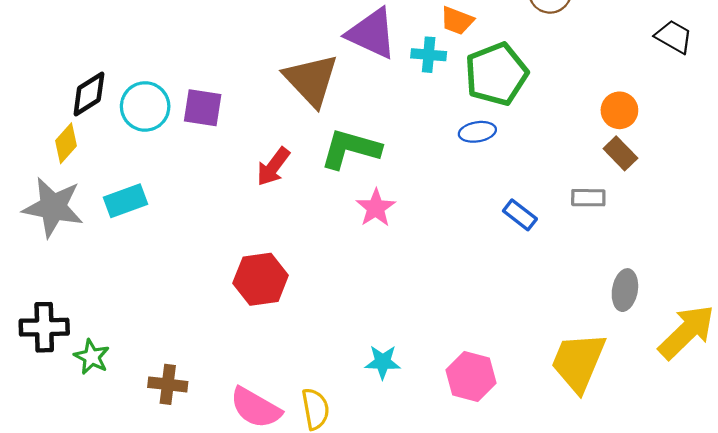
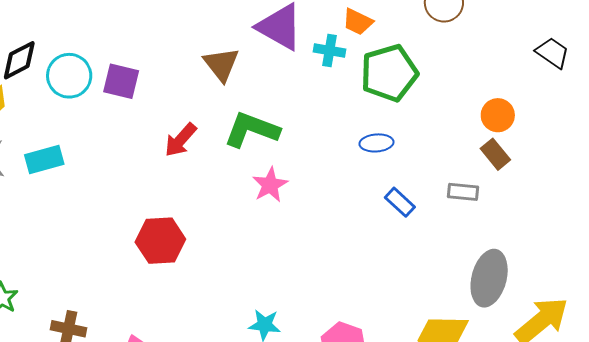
brown triangle: (311, 80) -> (221, 64), size x0.7
blue ellipse: (477, 132) -> (376, 143), moved
gray ellipse: (625, 290) -> (489, 278), size x1.5

